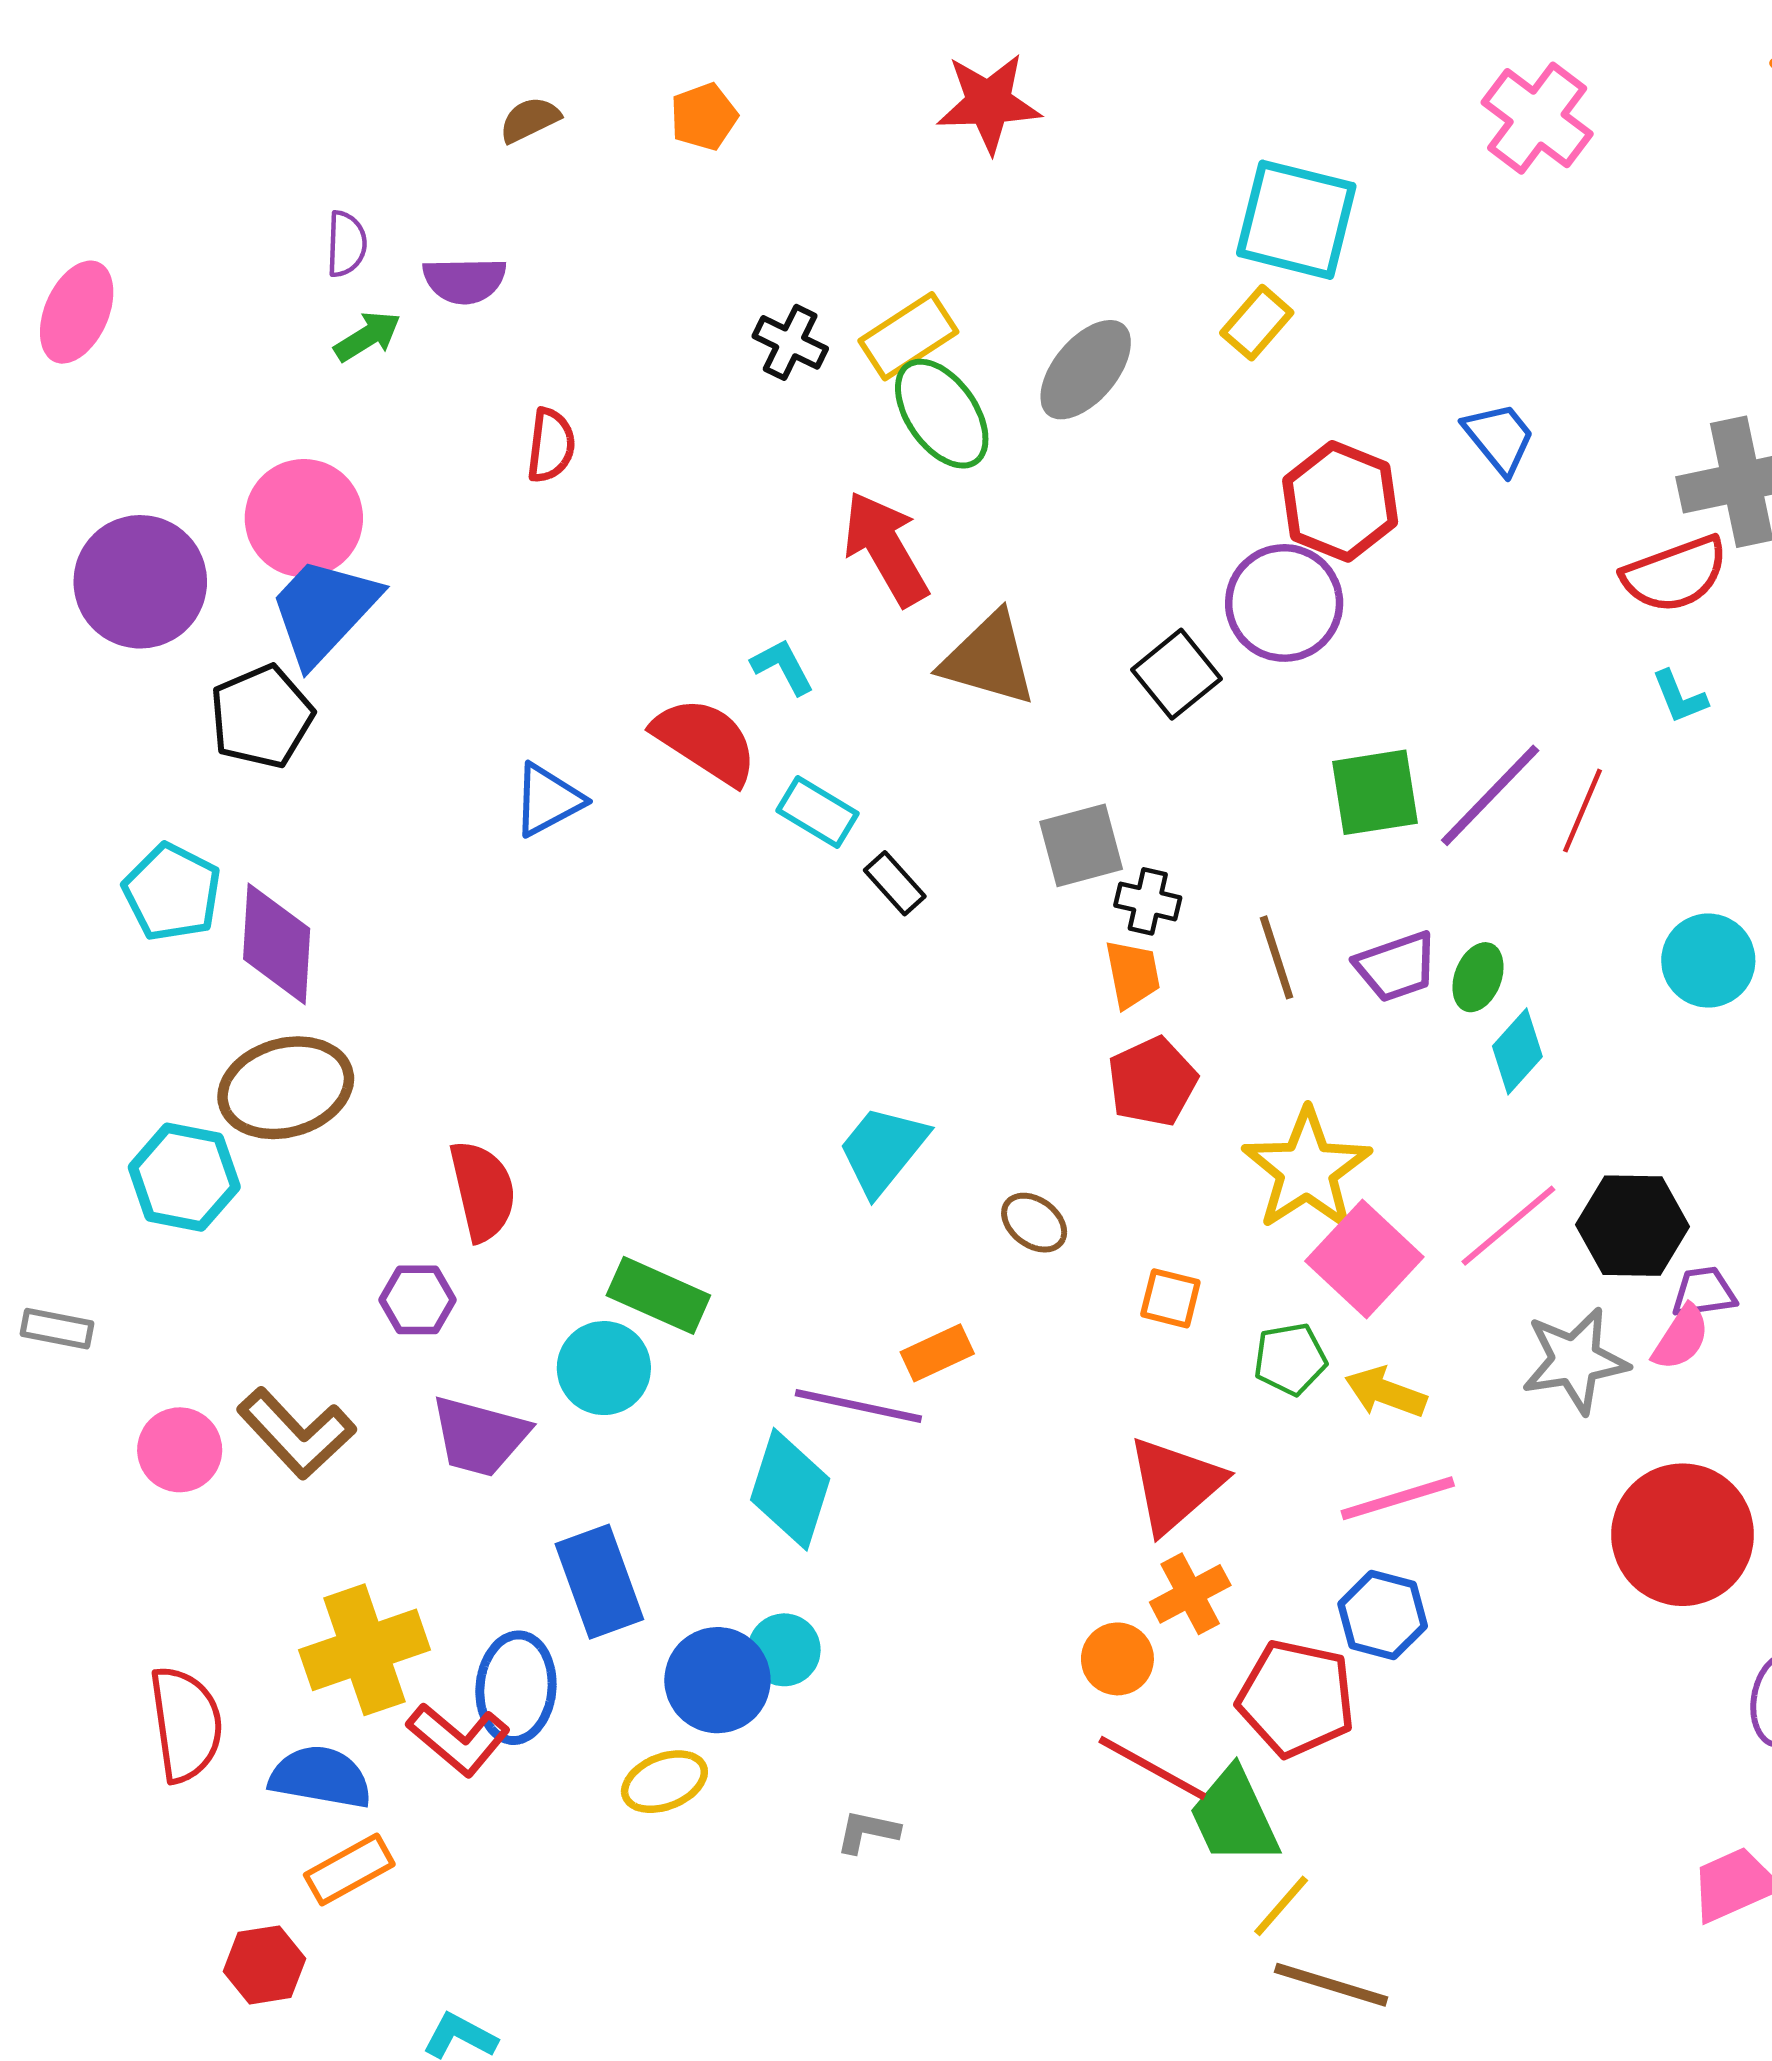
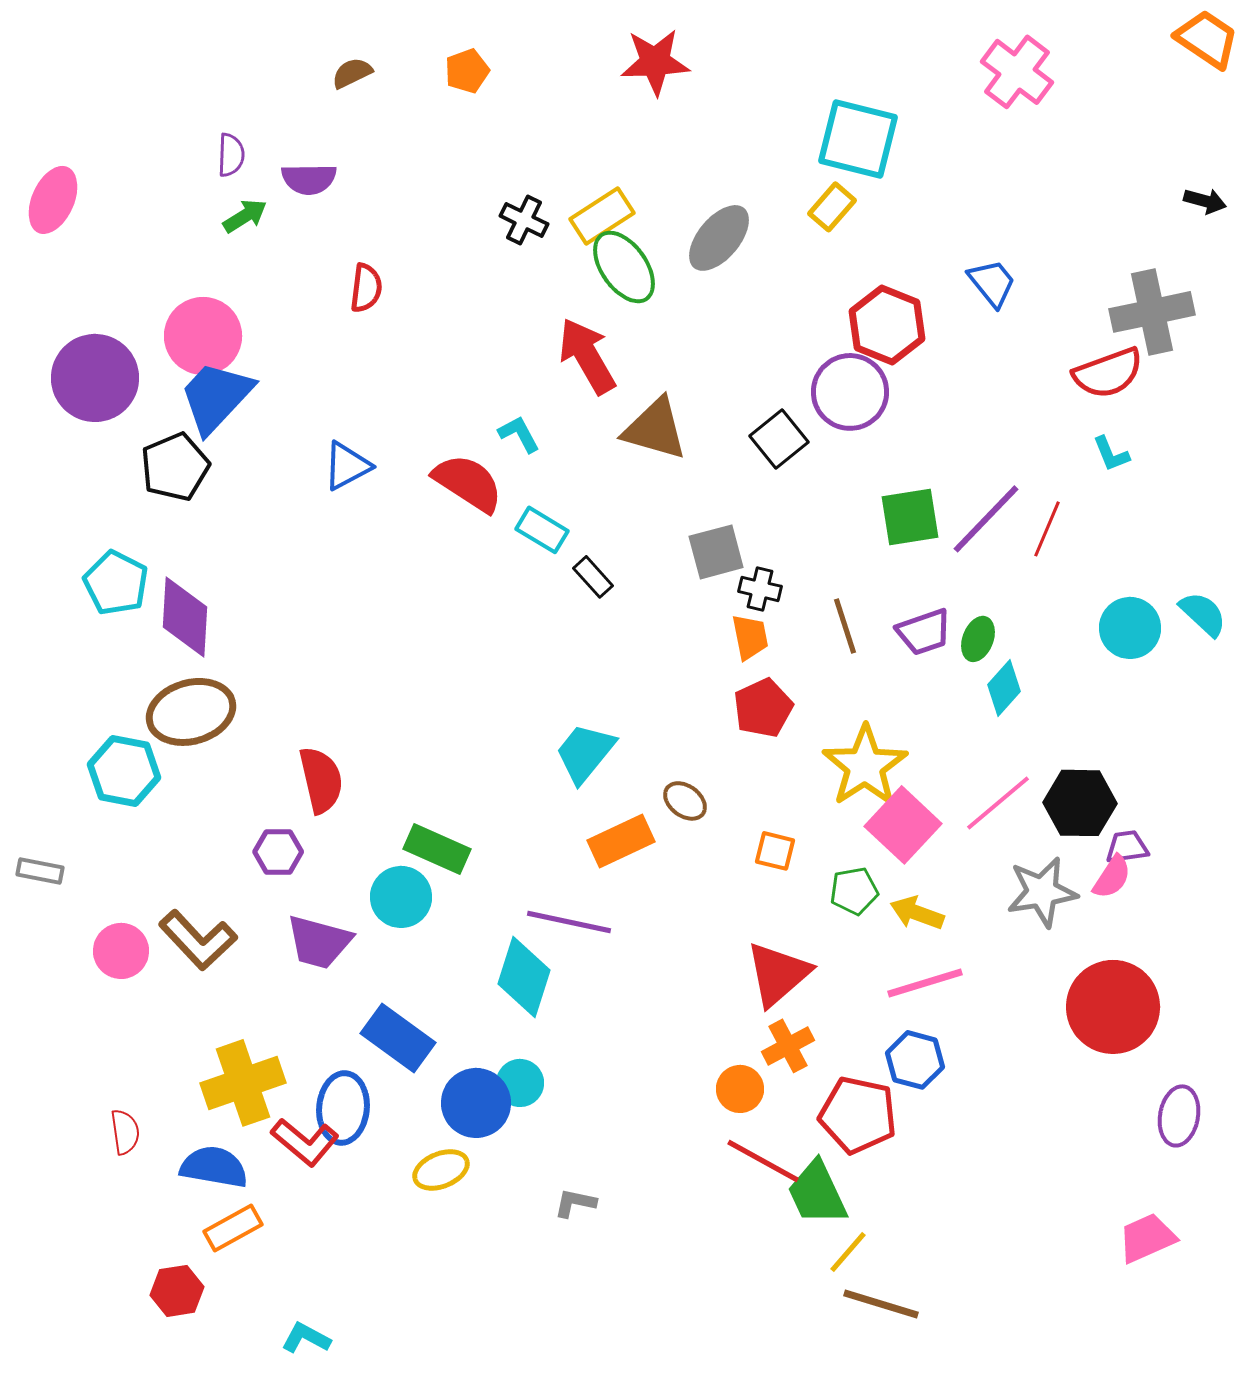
blue triangle: (548, 800) -> (347, 466), moved
orange rectangle: (937, 1353) -> (621, 841), moved, size x1.4
blue rectangle: (599, 1582) -> (398, 1038), turned -34
red semicircle: (186, 1724) -> (125, 1132), size x0.6

